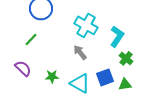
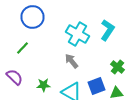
cyan L-shape: (117, 36) -> (108, 30), moved

